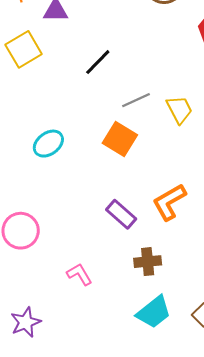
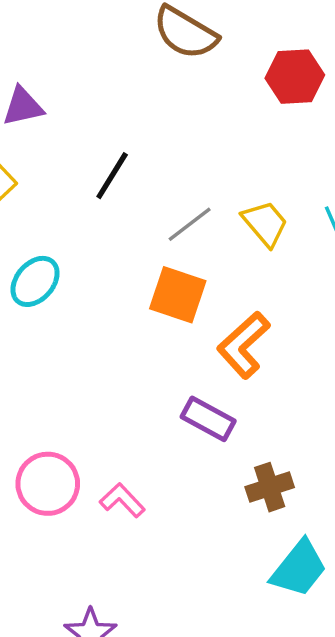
cyan ellipse: (48, 144) -> (35, 281), moved
orange L-shape: (169, 202) -> (243, 345), moved
pink L-shape: (79, 274) -> (122, 500), moved

